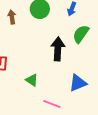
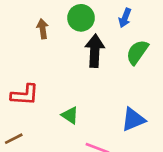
black arrow: (58, 49) -> (95, 51), moved

